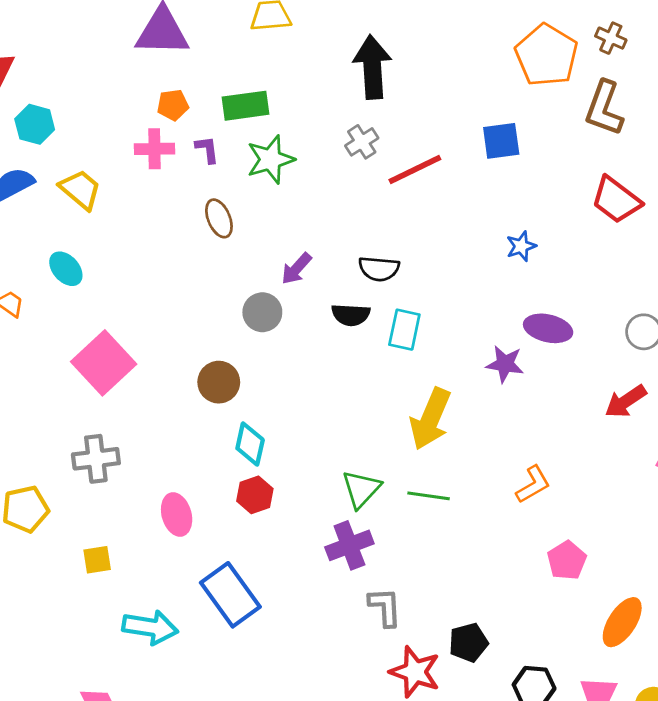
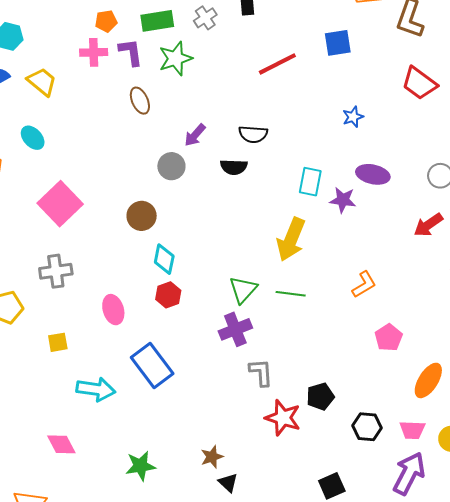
gray cross: (362, 142) -> (205, 18), moved
purple L-shape: (207, 150) -> (131, 52), size x1.4
cyan rectangle: (404, 330) -> (310, 182), moved

